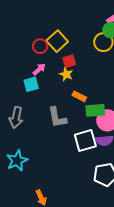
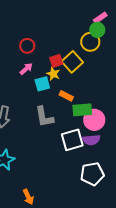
yellow square: (57, 41) -> (72, 62), moved
cyan square: (31, 84) -> (42, 84), moved

